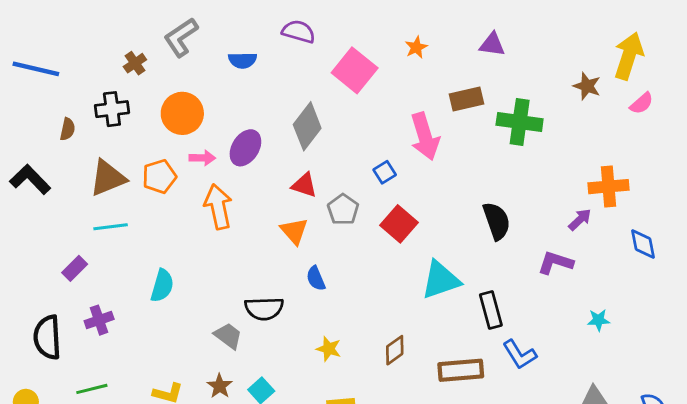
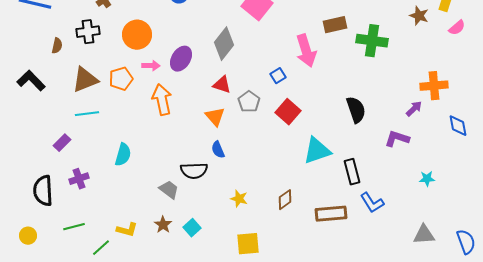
blue semicircle: (316, 278) -> (218, 150), moved

